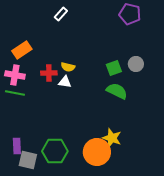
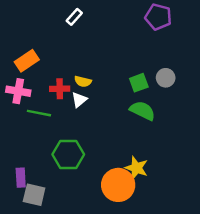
white triangle: (65, 82) -> (79, 100), turned -48
green line: (15, 93) -> (39, 113), moved
green hexagon: (55, 151) -> (68, 154), moved

